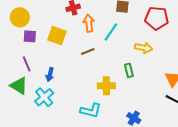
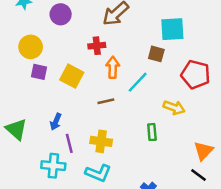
purple line: (27, 64) -> (69, 143), moved
yellow cross: (106, 86) -> (101, 141), moved
cyan cross: (44, 97) -> (53, 166), moved, turned 36

